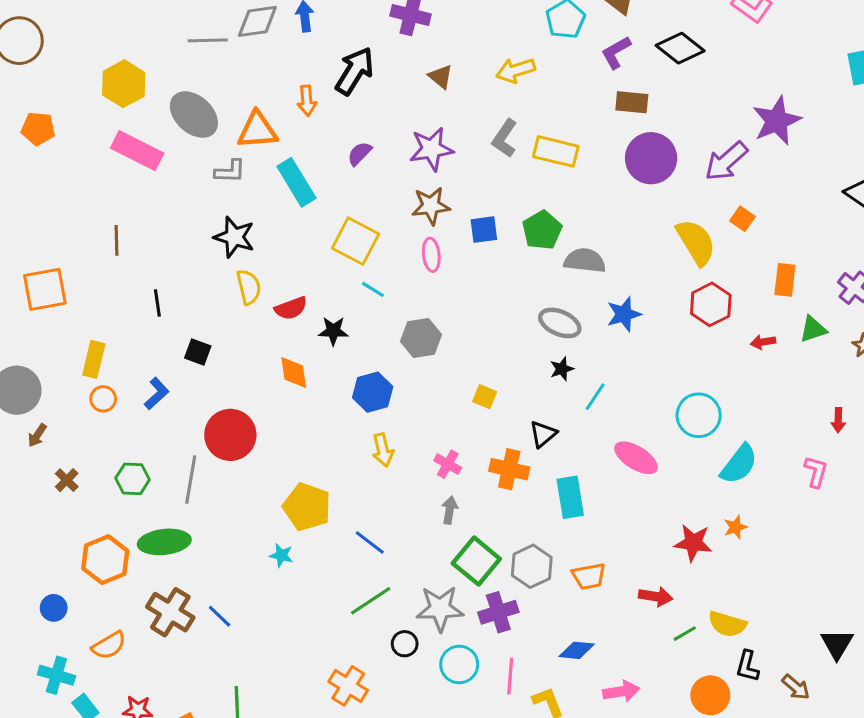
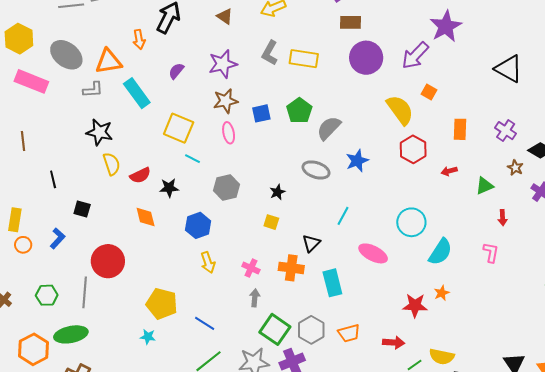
gray semicircle: (585, 261) -> (329, 128), turned -48
green triangle: (813, 329) -> (484, 186), moved
black star: (562, 369) -> (277, 192), moved

